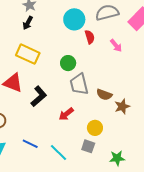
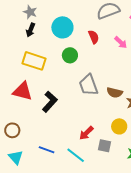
cyan circle: (74, 19) -> (62, 27), moved
green circle: (68, 63) -> (70, 55), moved
red arrow: (66, 114) -> (86, 133), moved
yellow circle: (95, 128) -> (119, 126), moved

